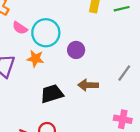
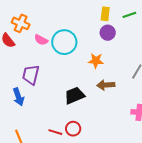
purple circle: (76, 50) -> (108, 33), moved
orange star: (35, 59) -> (96, 61), moved

